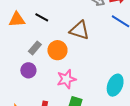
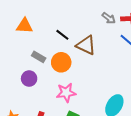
black line: (42, 17) -> (62, 35), moved
gray rectangle: (35, 48) -> (39, 57), turned 72

